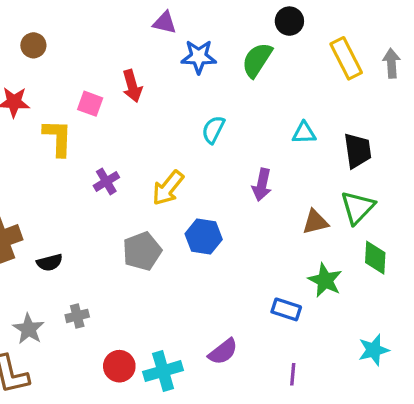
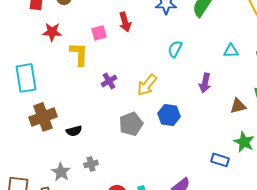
pink square: (90, 104) -> (99, 33), turned -35

